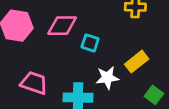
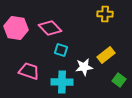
pink diamond: (62, 26) -> (50, 28), turned 45
cyan square: (90, 43) -> (61, 50), moved

